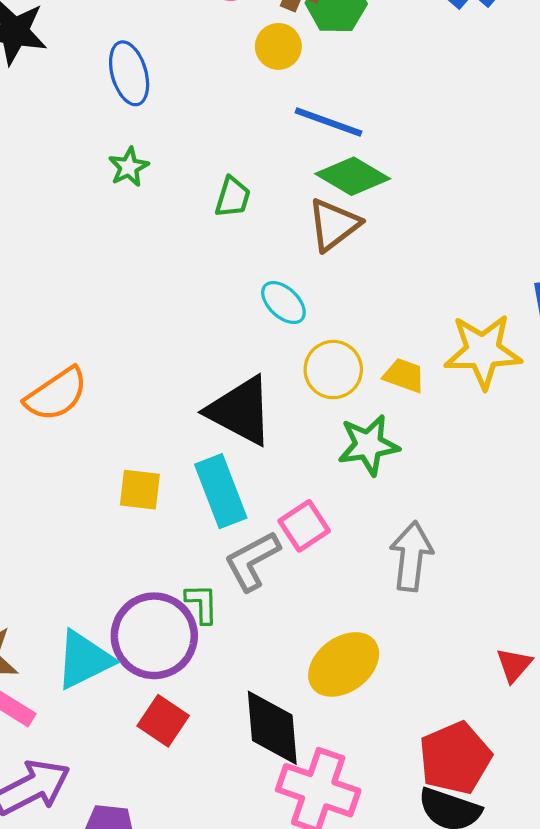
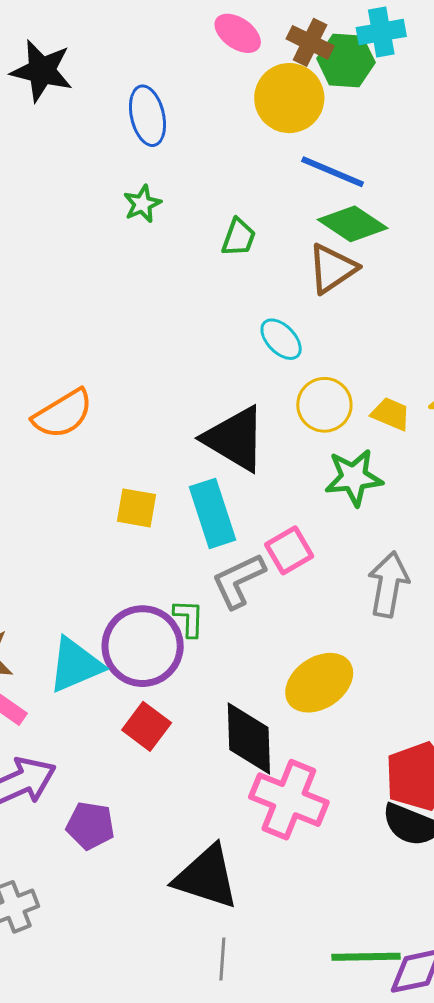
yellow circle: (278, 46) -> (289, 98), size x1.6

